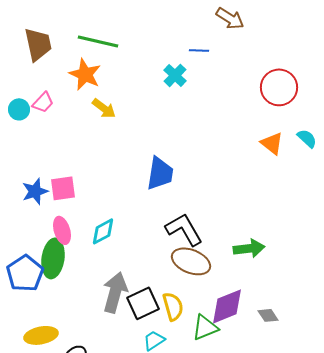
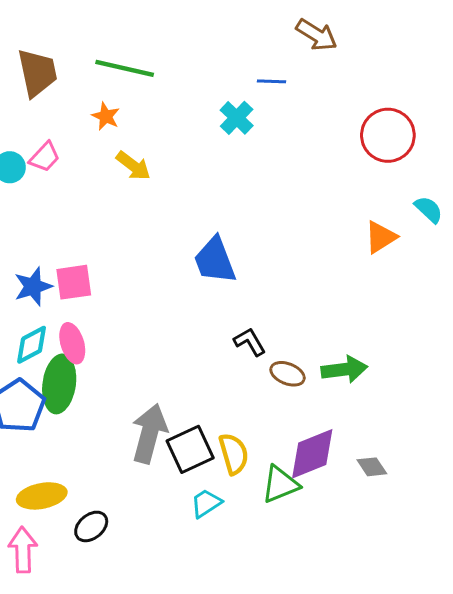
orange star: (85, 74) -> (106, 116), size x0.6
orange triangle: (272, 143) -> (381, 237), moved, turned 50
blue trapezoid: (160, 173) -> (215, 260), turned 150
black L-shape: (184, 229) -> (250, 342), size x0.6
cyan diamond: (103, 231) -> (32, 345), moved
brown ellipse: (191, 261) -> (288, 374), moved, size x0.6

